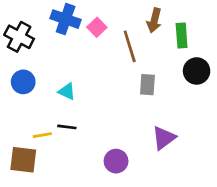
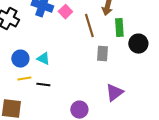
green rectangle: (182, 35) -> (119, 28), moved
blue circle: (23, 82) -> (20, 59), moved
yellow line: (42, 135) -> (24, 79), moved

